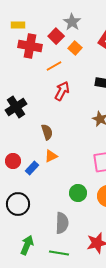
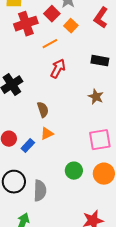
red cross: (30, 46) -> (26, 24), turned -30
gray semicircle: (62, 223) -> (40, 191), moved

